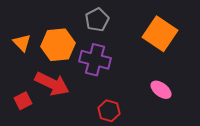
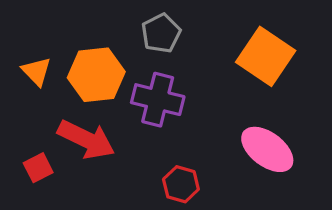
pink ellipse: (161, 90) -> (267, 149), size x1.5

